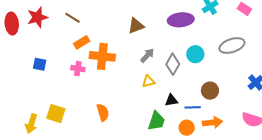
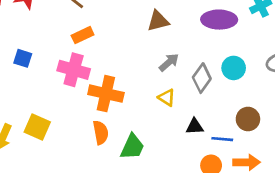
orange cross: (102, 56) -> (106, 94), moved
pink cross: (78, 69) -> (74, 70), size x1.6
yellow triangle: (148, 81) -> (167, 97), turned 40
green trapezoid: (156, 121) -> (132, 147), moved

